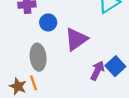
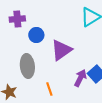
orange line: (34, 83) -> (49, 89), moved

